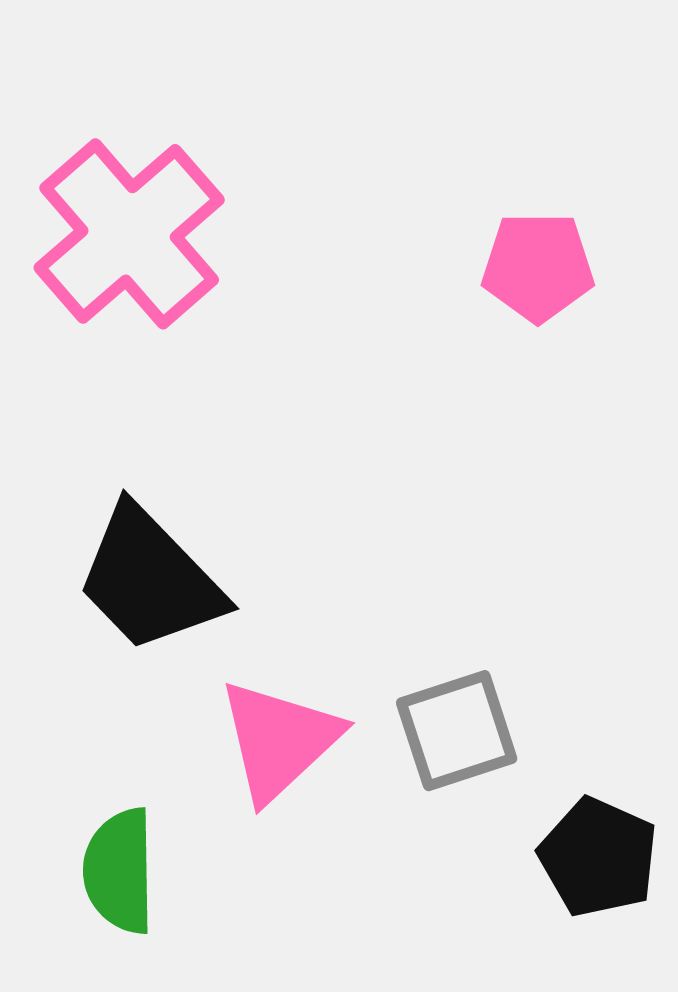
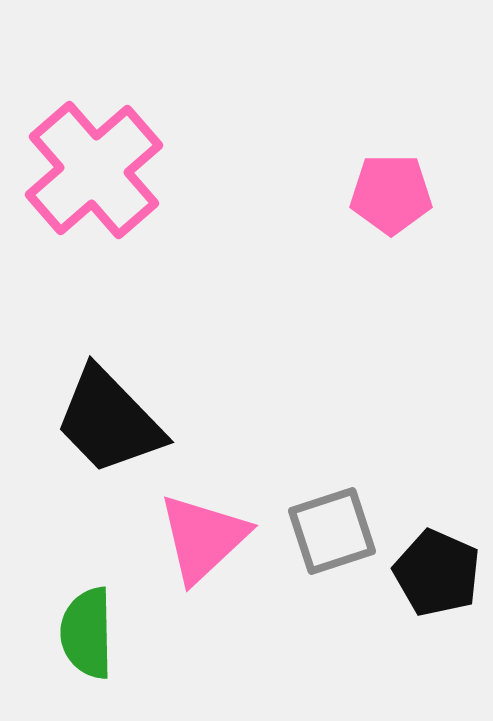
black pentagon: (598, 857) -> (437, 573), moved

